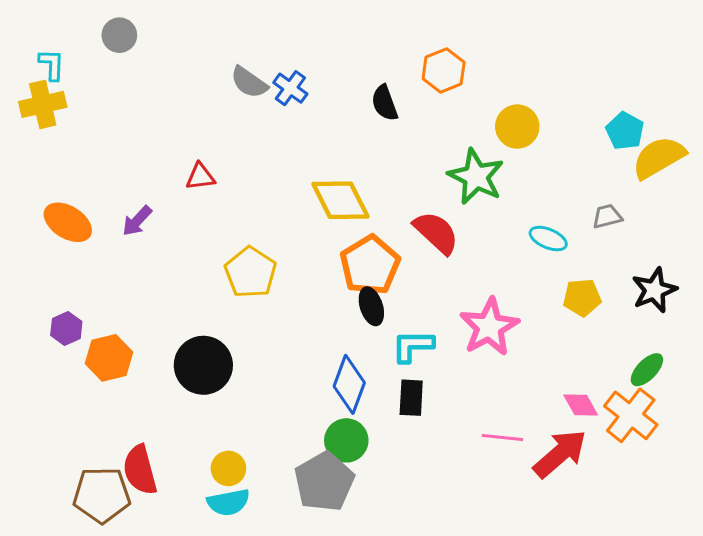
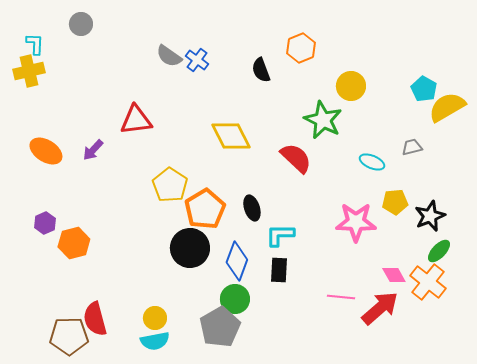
red triangle: (200, 177) -> (136, 120), size x1.6
orange pentagon: (370, 265) -> (205, 209), moved
black star: (654, 290) -> (430, 216), moved
pink star: (489, 327) -> (356, 222), moved, turned 30
black circle: (203, 365) -> (190, 248), moved

